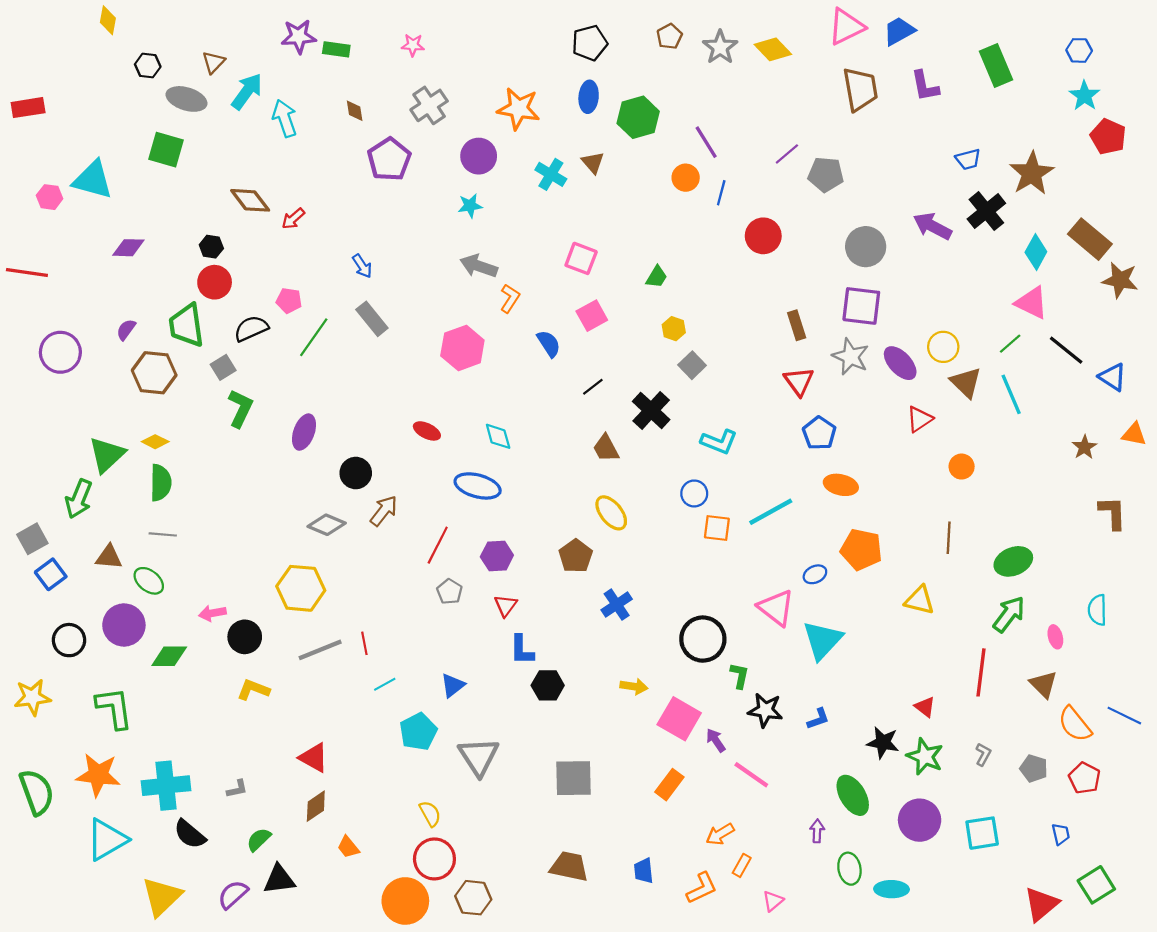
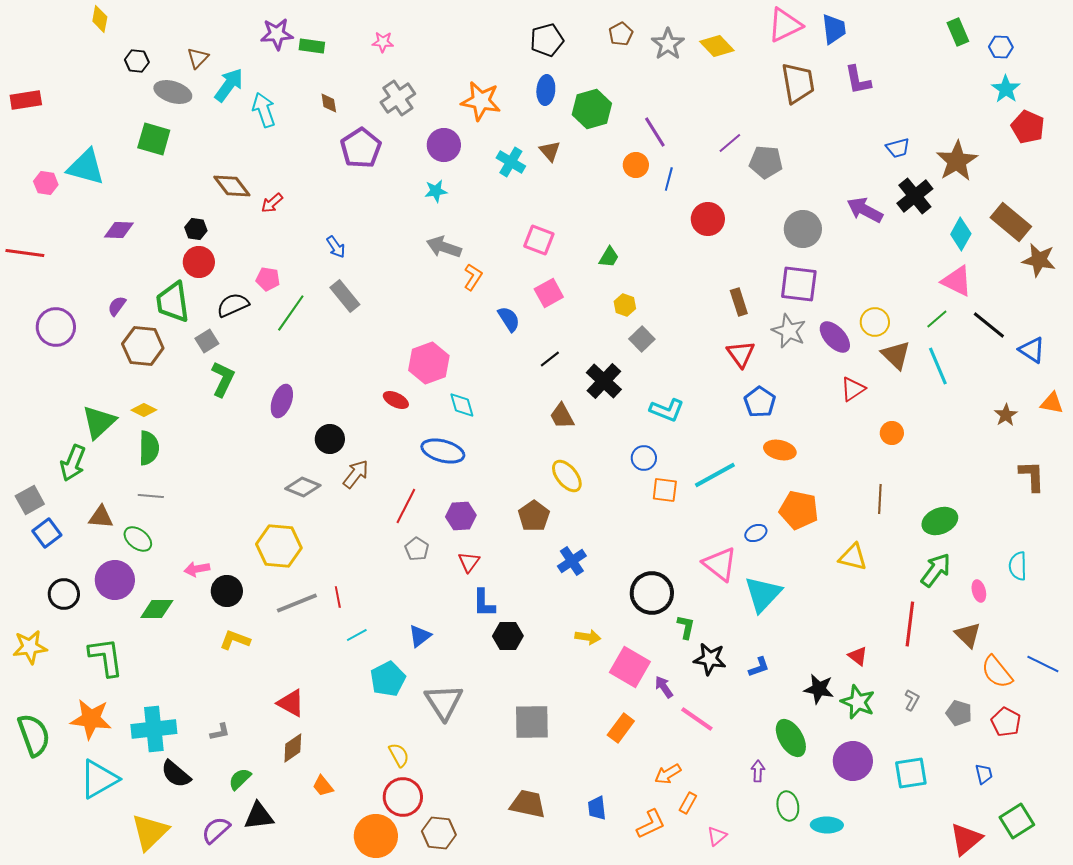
blue trapezoid: (899, 31) -> (834, 29), turned 112
green rectangle: (996, 66) -> (958, 32), moved, size x0.7
pink hexagon: (462, 348) -> (429, 363), moved

